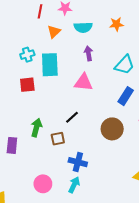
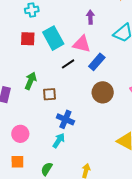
cyan rectangle: (50, 65) -> (53, 38), moved, turned -35
blue rectangle: (126, 96) -> (97, 62), moved
black line: (72, 117) -> (68, 64), moved
pink circle: (43, 184) -> (20, 134), moved

